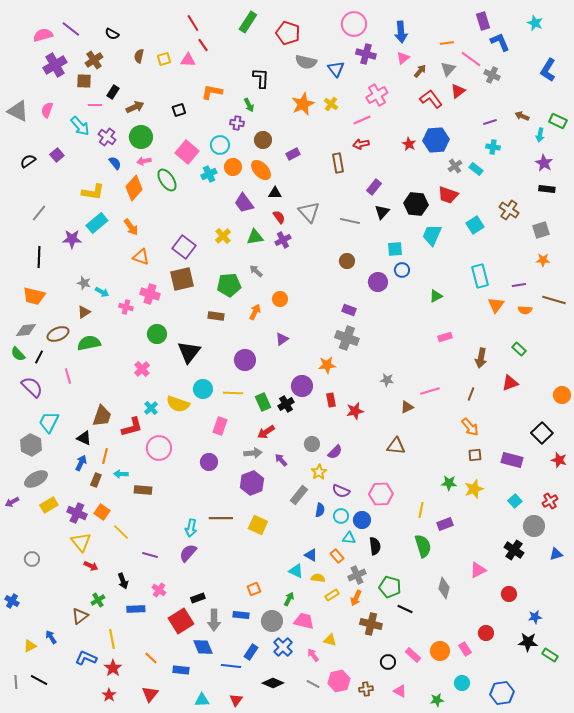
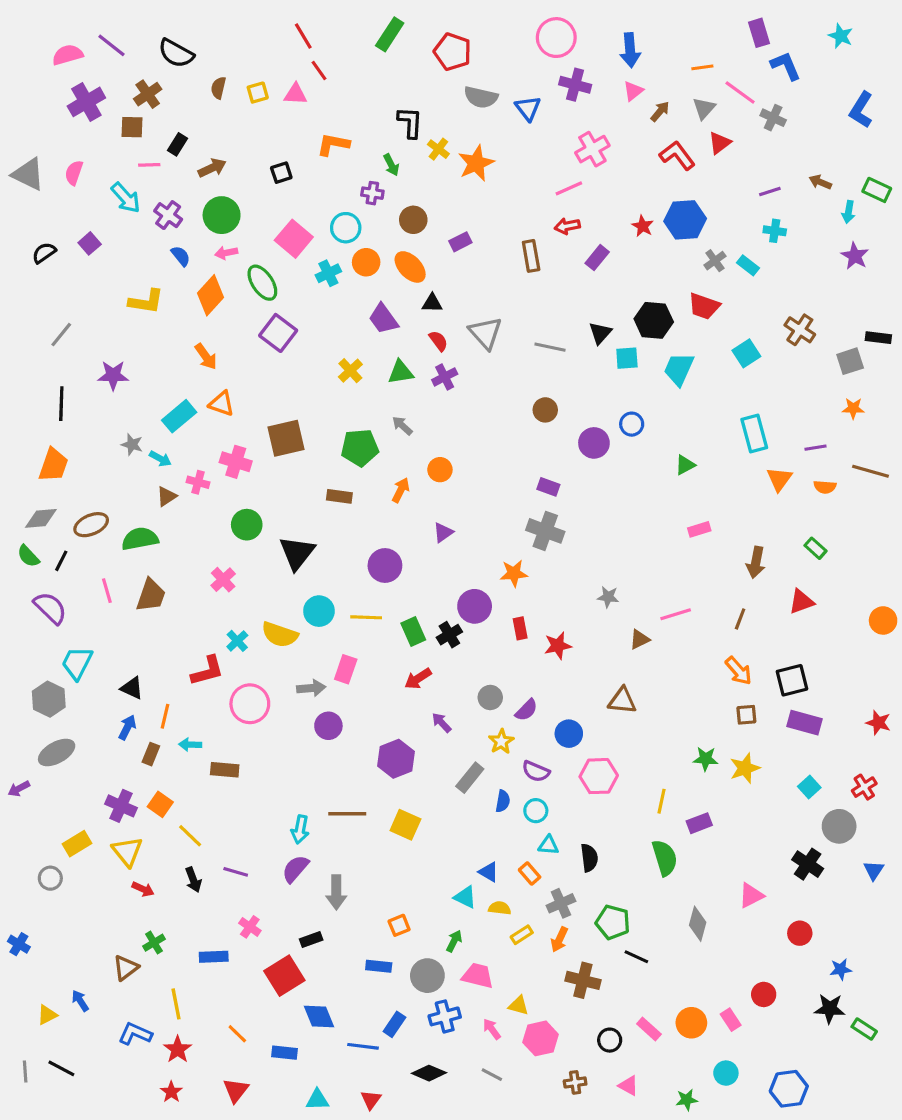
black semicircle: (112, 34) -> (176, 53), size x1.6
yellow cross: (331, 104) -> (438, 149), moved
purple rectangle: (374, 187) -> (597, 258), moved
black rectangle: (547, 189) -> (878, 338), moved
cyan rectangle: (97, 223) -> (179, 416), moved
purple square: (184, 247) -> (278, 333), moved
cyan square: (395, 249) -> (627, 358), moved
orange trapezoid: (34, 296) -> (53, 465), turned -85
brown triangle: (84, 312) -> (167, 496), moved
brown trapezoid: (102, 416) -> (151, 595), moved
black square: (542, 433) -> (792, 680), moved, turned 30
gray arrow: (253, 453) -> (311, 688), moved
yellow rectangle: (49, 505) -> (77, 844), moved
blue circle: (362, 520) -> (569, 734), moved
blue triangle: (556, 554) -> (874, 870), turned -40
black arrow: (123, 581) -> (193, 880), moved
gray arrow: (214, 620) -> (336, 892), moved
blue cross: (283, 647) -> (445, 1016), turned 30
pink hexagon: (339, 681) -> (541, 1038), moved

